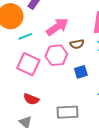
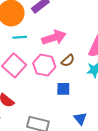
brown semicircle: (77, 44) -> (68, 61), turned -48

